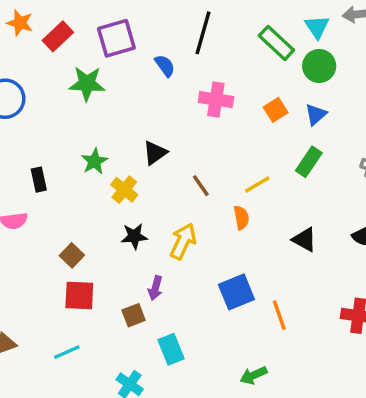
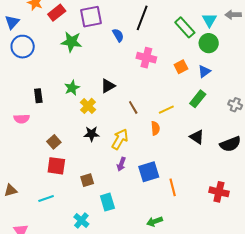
black triangle: (304, 239) -> (197, 137), moved
purple arrow: (155, 288) -> (121, 164), moved

